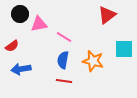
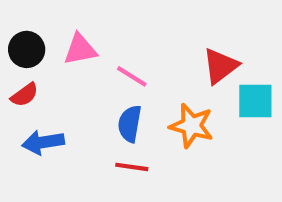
black circle: (20, 14) -> (27, 49), moved
red triangle: (107, 15) -> (220, 66), moved

